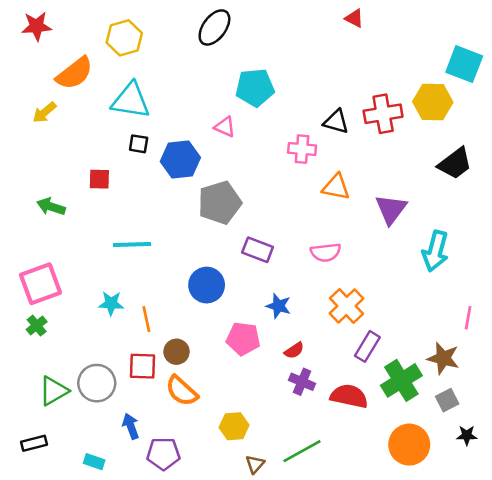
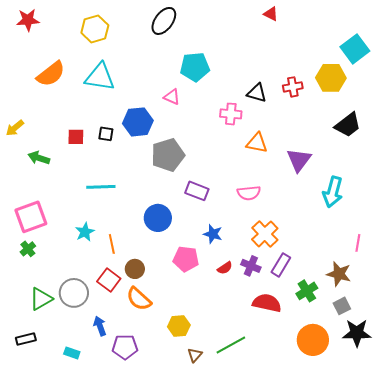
cyan square: (464, 64) -> (355, 49), turned 32
orange semicircle: (75, 73) -> (51, 74), moved
yellow arrow: (44, 112) -> (15, 128), moved
red cross: (383, 114) -> (293, 87), size x0.7
black square: (139, 144) -> (106, 134), moved
cyan star: (111, 303) -> (85, 232), turned -30
red square: (143, 366) -> (109, 280), turned 35
green cross: (401, 380) -> (307, 291), size x0.7
purple cross: (302, 382) -> (251, 266), moved
black star: (467, 435) -> (357, 333), size x1.8

